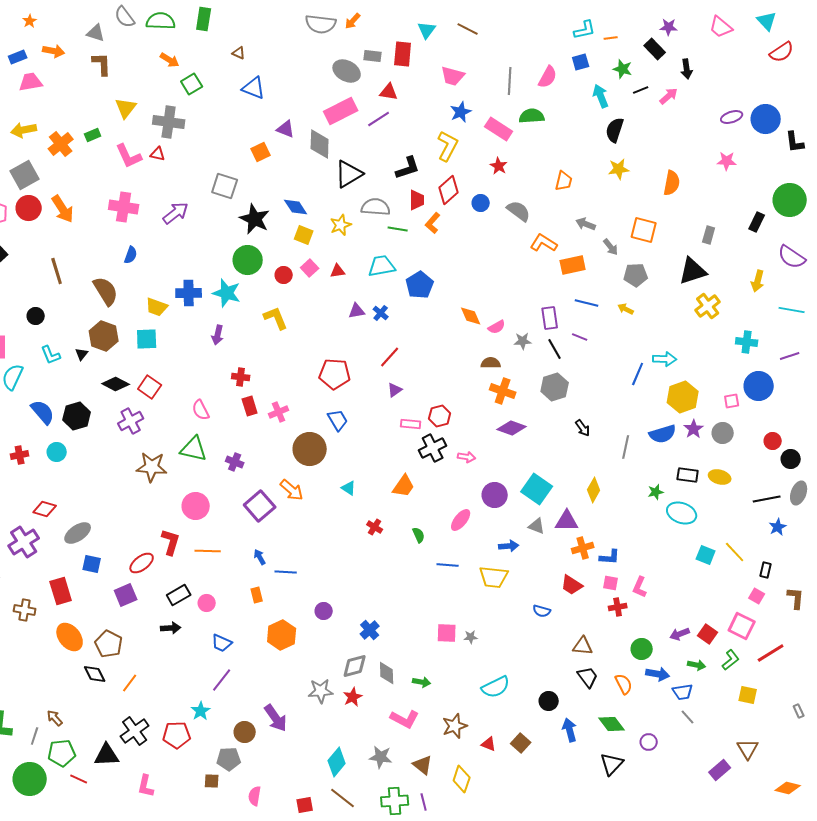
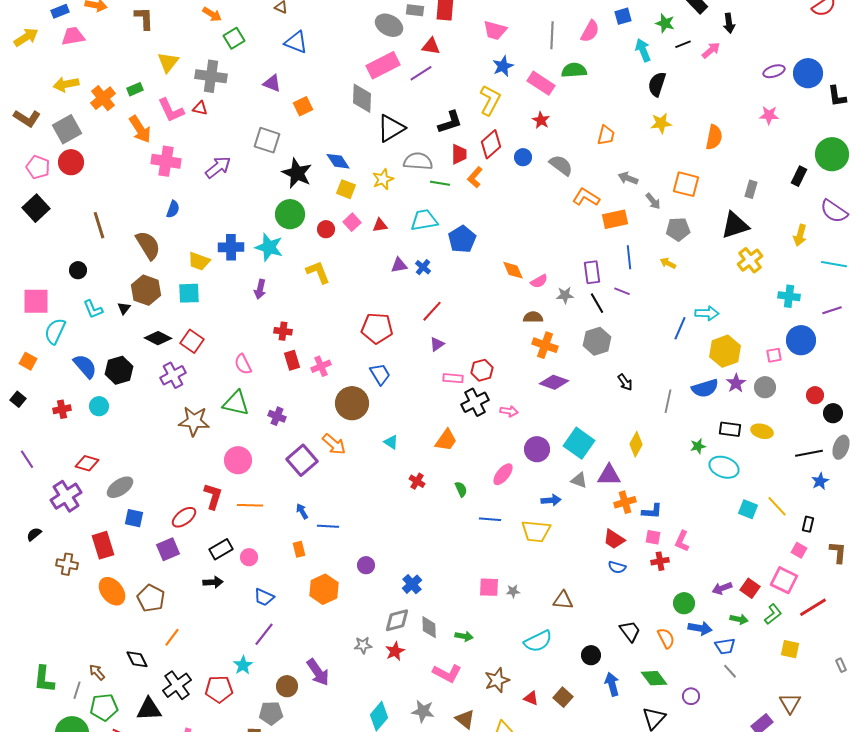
purple triangle: (286, 129) -> (272, 83), moved
orange arrow: (63, 209) -> (140, 129), moved
blue line: (587, 303) -> (629, 257), turned 70
blue semicircle: (542, 611) -> (617, 567), moved
brown triangle: (583, 646) -> (563, 600), moved
black diamond: (95, 674) -> (137, 659), moved
gray star: (321, 691) -> (363, 645), size x0.7

